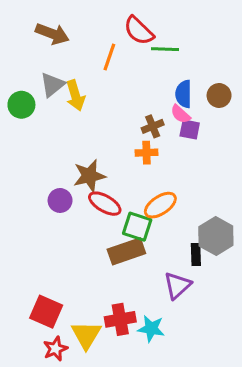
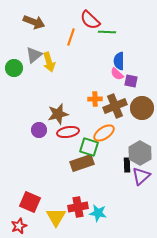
brown circle: (219, 96) -> (142, 108), moved, size x1.5
brown cross: (153, 126) -> (115, 106), moved, size x1.6
purple square: (190, 129) -> (131, 81), moved
red ellipse: (105, 204) -> (68, 132), turned -40
purple triangle: (177, 285) -> (141, 176), moved
red star: (55, 349) -> (19, 226), moved

